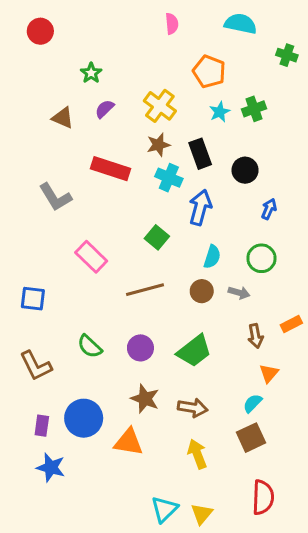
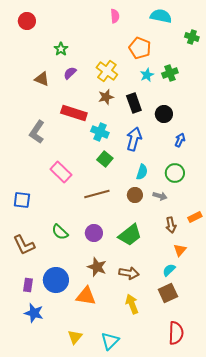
cyan cross: (169, 178) -> (100, 132), moved
gray L-shape: (55, 197) -> (37, 132), turned 65
yellow triangle: (202, 514) -> (75, 337), moved

